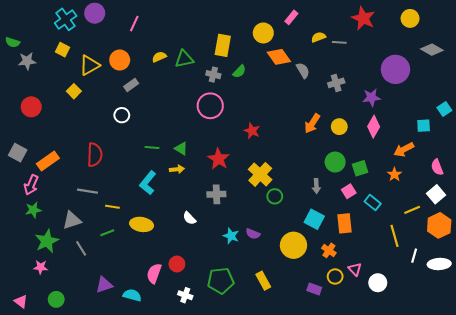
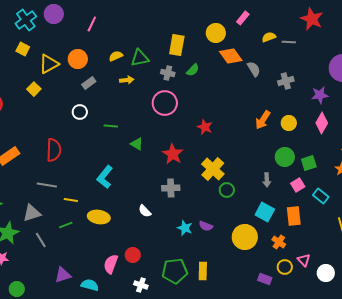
green line: (152, 147) -> (111, 126), moved
yellow arrow: (177, 169) -> (127, 80), moved
yellow rectangle: (263, 281) -> (203, 271), moved, turned 30

